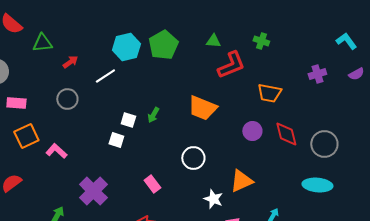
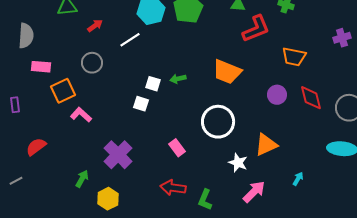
green arrow: (153, 115) -> (178, 79), turned 49
orange square: (26, 136) -> (63, 91), moved
white circle: (193, 158) -> (218, 122), size x1.4

